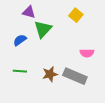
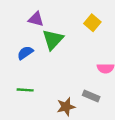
brown star: (50, 74) -> (66, 107), moved
gray rectangle: (75, 76) -> (91, 96), size x0.6

